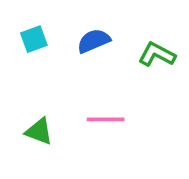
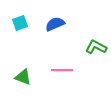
green L-shape: (157, 54) -> (96, 47), moved

